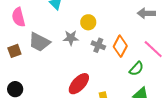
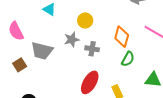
gray cross: (98, 45) -> (92, 49), moved
green semicircle: (136, 69) -> (128, 59), moved

